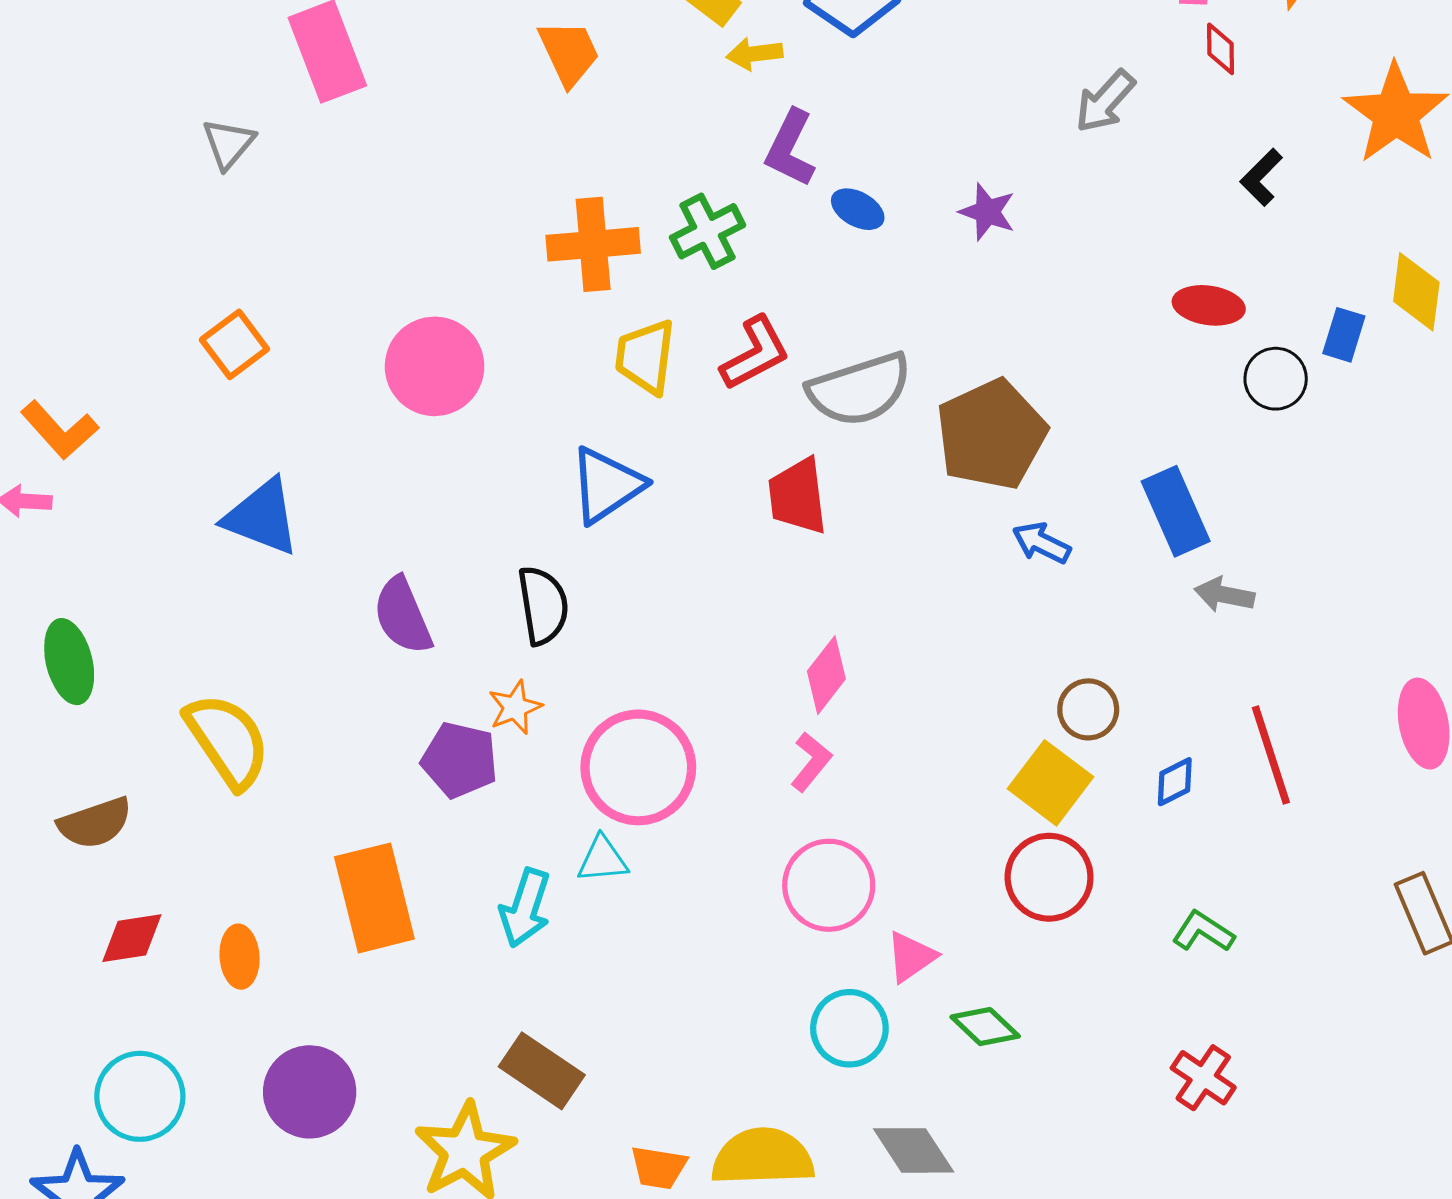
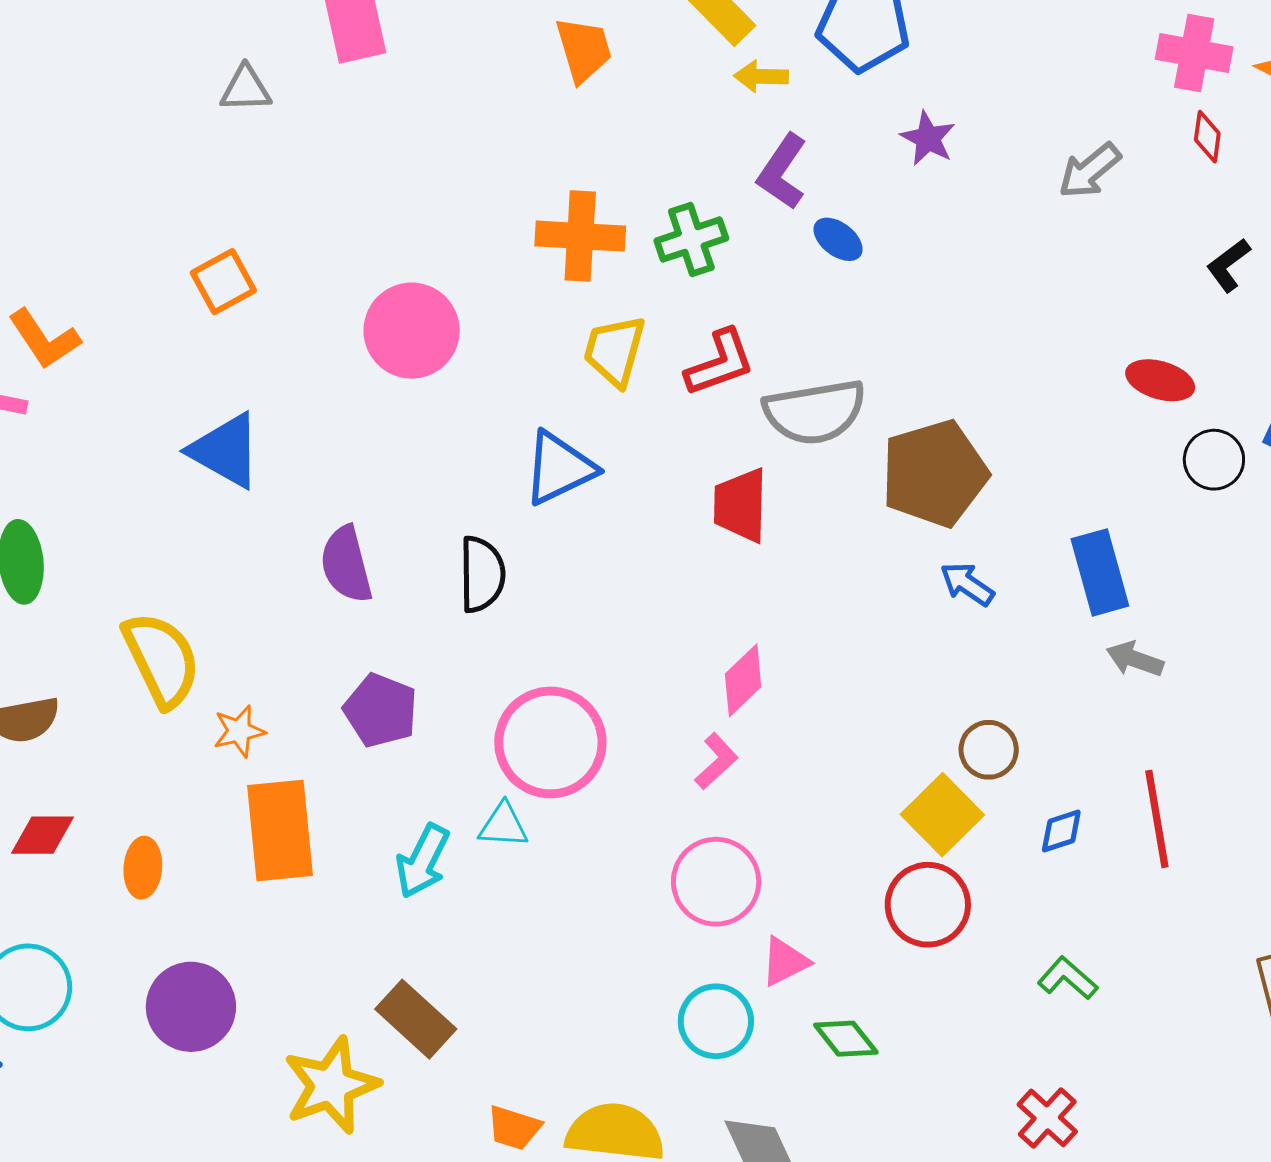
gray triangle: (228, 144) -> (246, 89), turned 40
purple star: (987, 212) -> (928, 138), moved
orange star: (515, 707) -> (239, 731), moved

